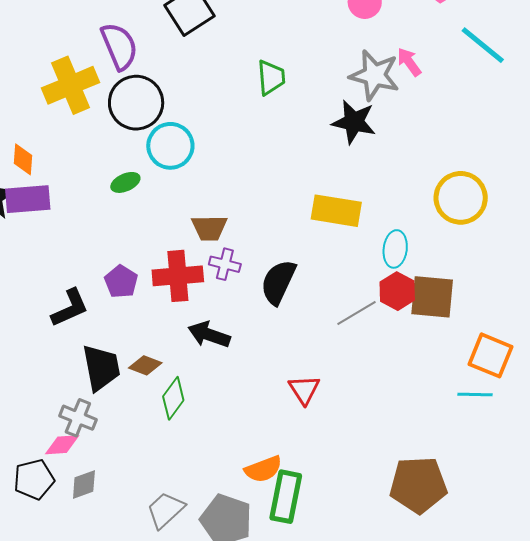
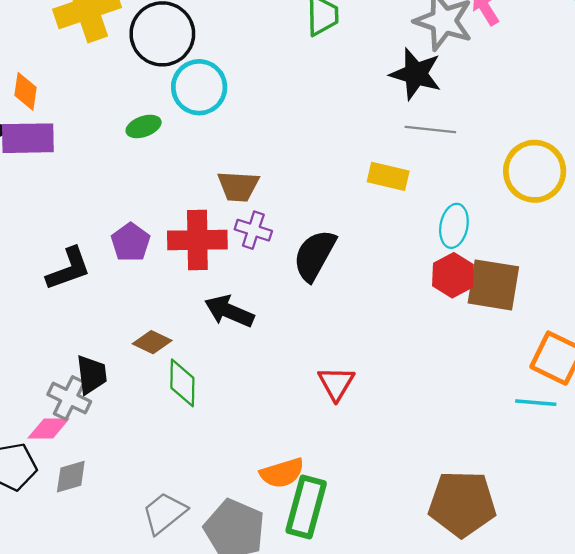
yellow rectangle: (336, 211) -> (388, 176), size x0.7
gray line: (357, 313) -> (430, 130), moved, turned 33
black trapezoid: (101, 368) -> (92, 375), moved, size x0.7
green diamond: (173, 398) -> (182, 383), turned -39

